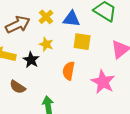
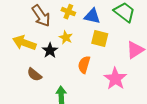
yellow cross: (46, 17) -> (68, 12), turned -32
brown arrow: (18, 25) -> (41, 16), turned 75

